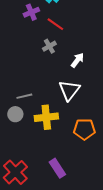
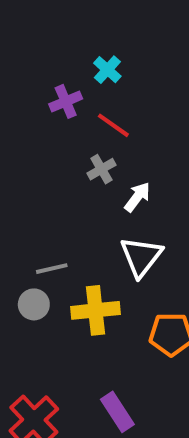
white arrow: (77, 60) -> (137, 197), moved

